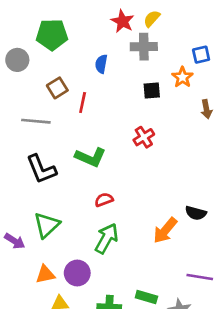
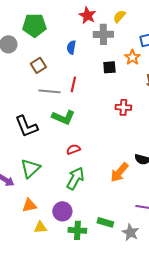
yellow semicircle: (152, 19) -> (119, 16), moved
red line: (83, 103) -> (73, 84), moved
gray line: (36, 121) -> (49, 91), moved
red cross: (144, 137) -> (123, 107), moved, turned 35
purple circle: (77, 273) -> (62, 211), moved

